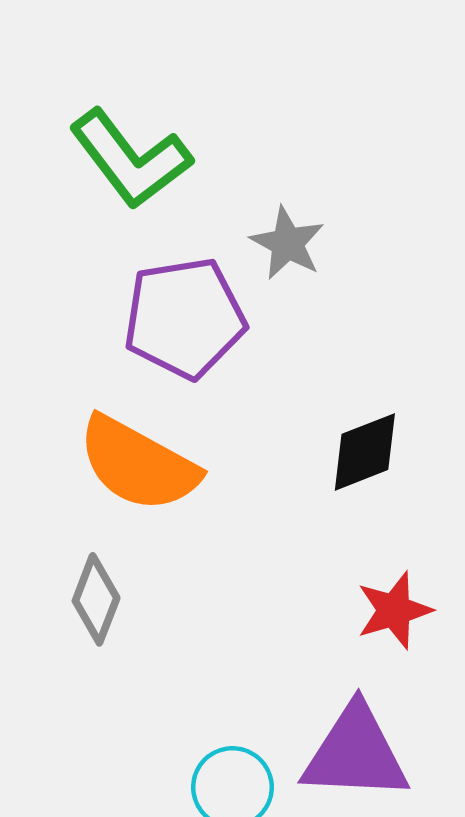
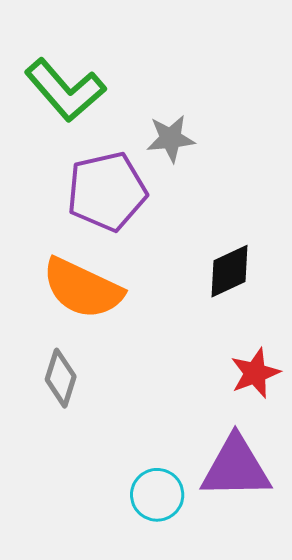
gray star: (287, 243) -> (171, 139), turned -30

